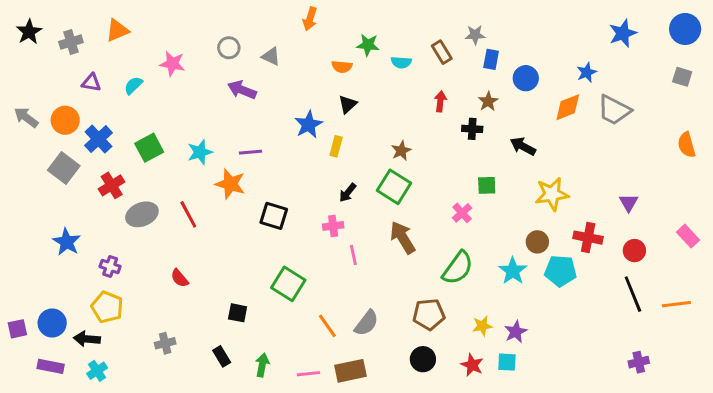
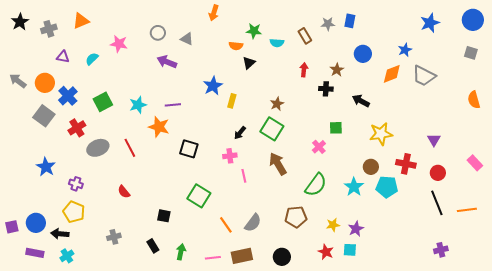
blue rectangle: (491, 59) -> (350, 21), moved
black triangle: (348, 104) -> (249, 63), moved
black circle: (423, 359) -> (282, 257), moved

